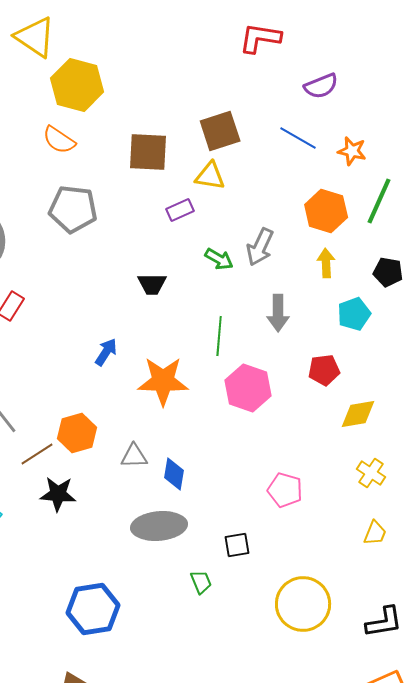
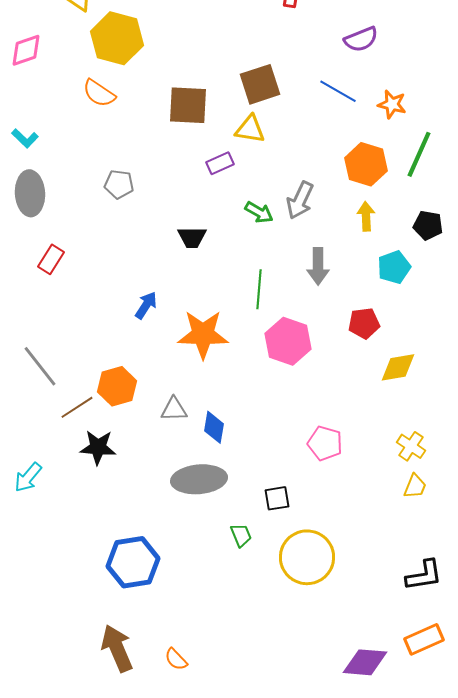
gray pentagon: (73, 209) -> (119, 184), moved, size x0.6
yellow cross: (371, 473) -> (411, 446), moved
yellow circle: (303, 604) -> (307, 557), moved

